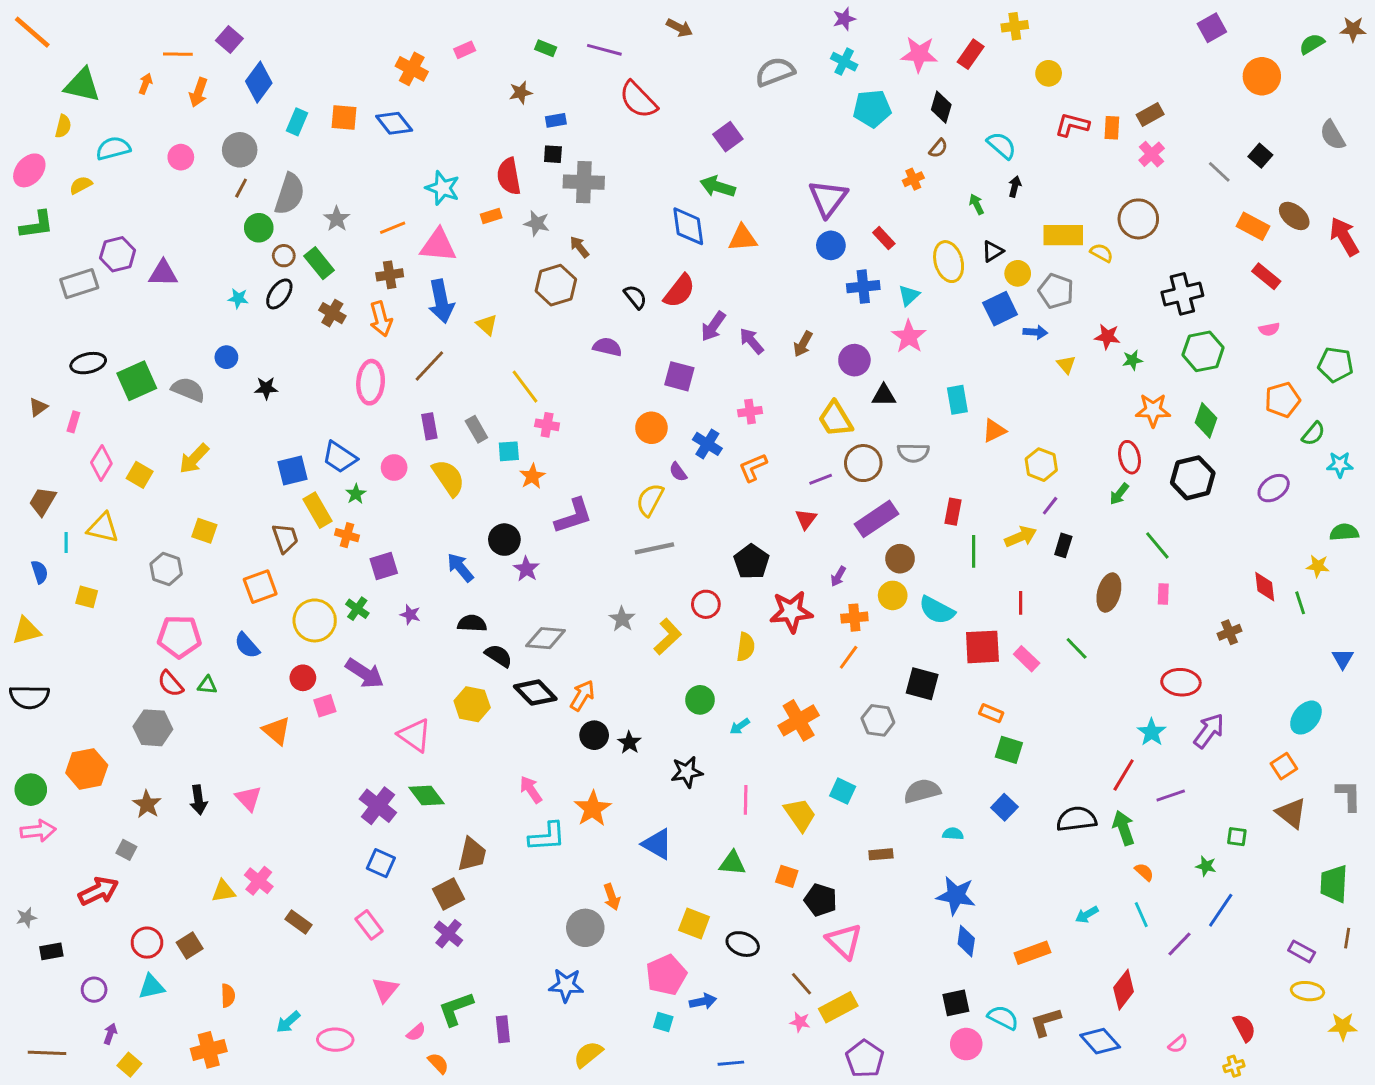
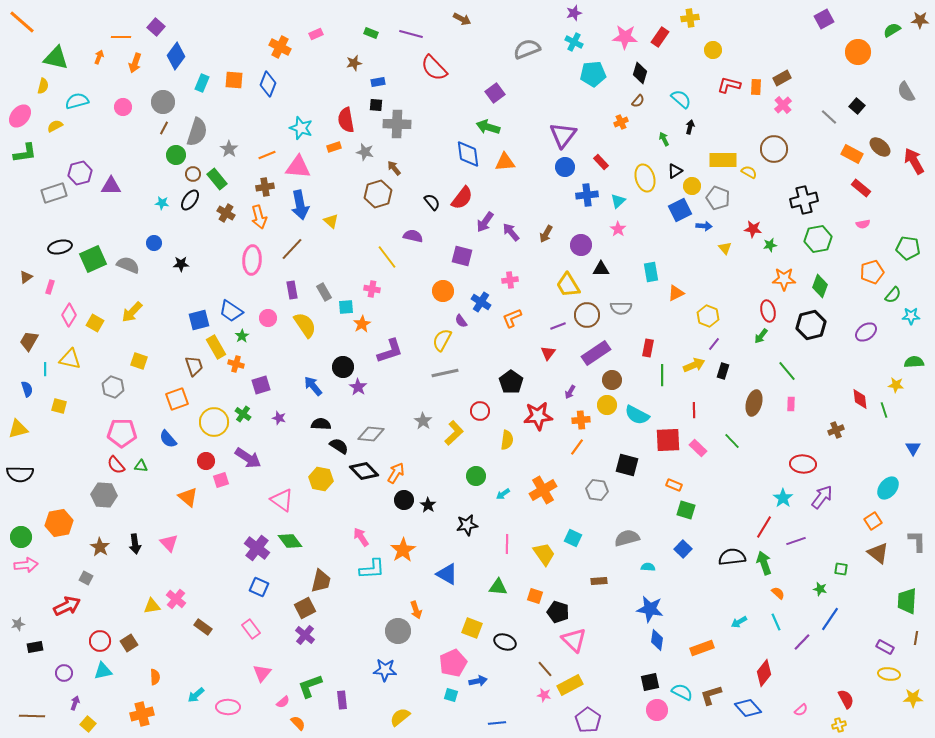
blue diamond: (394, 123) -> (268, 84), turned 60
pink star: (909, 337) -> (618, 229), size x0.7
yellow line: (525, 387) -> (387, 257), moved

